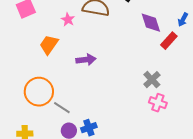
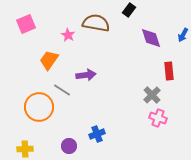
red rectangle: (169, 41) -> (169, 71), moved, turned -48
gray line: (62, 108) -> (62, 90), moved
blue cross: (89, 128) -> (97, 134), moved

